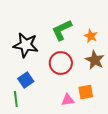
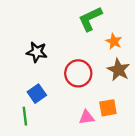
green L-shape: (62, 30) -> (90, 19), moved
black star: (26, 45) -> (37, 52), size x0.7

